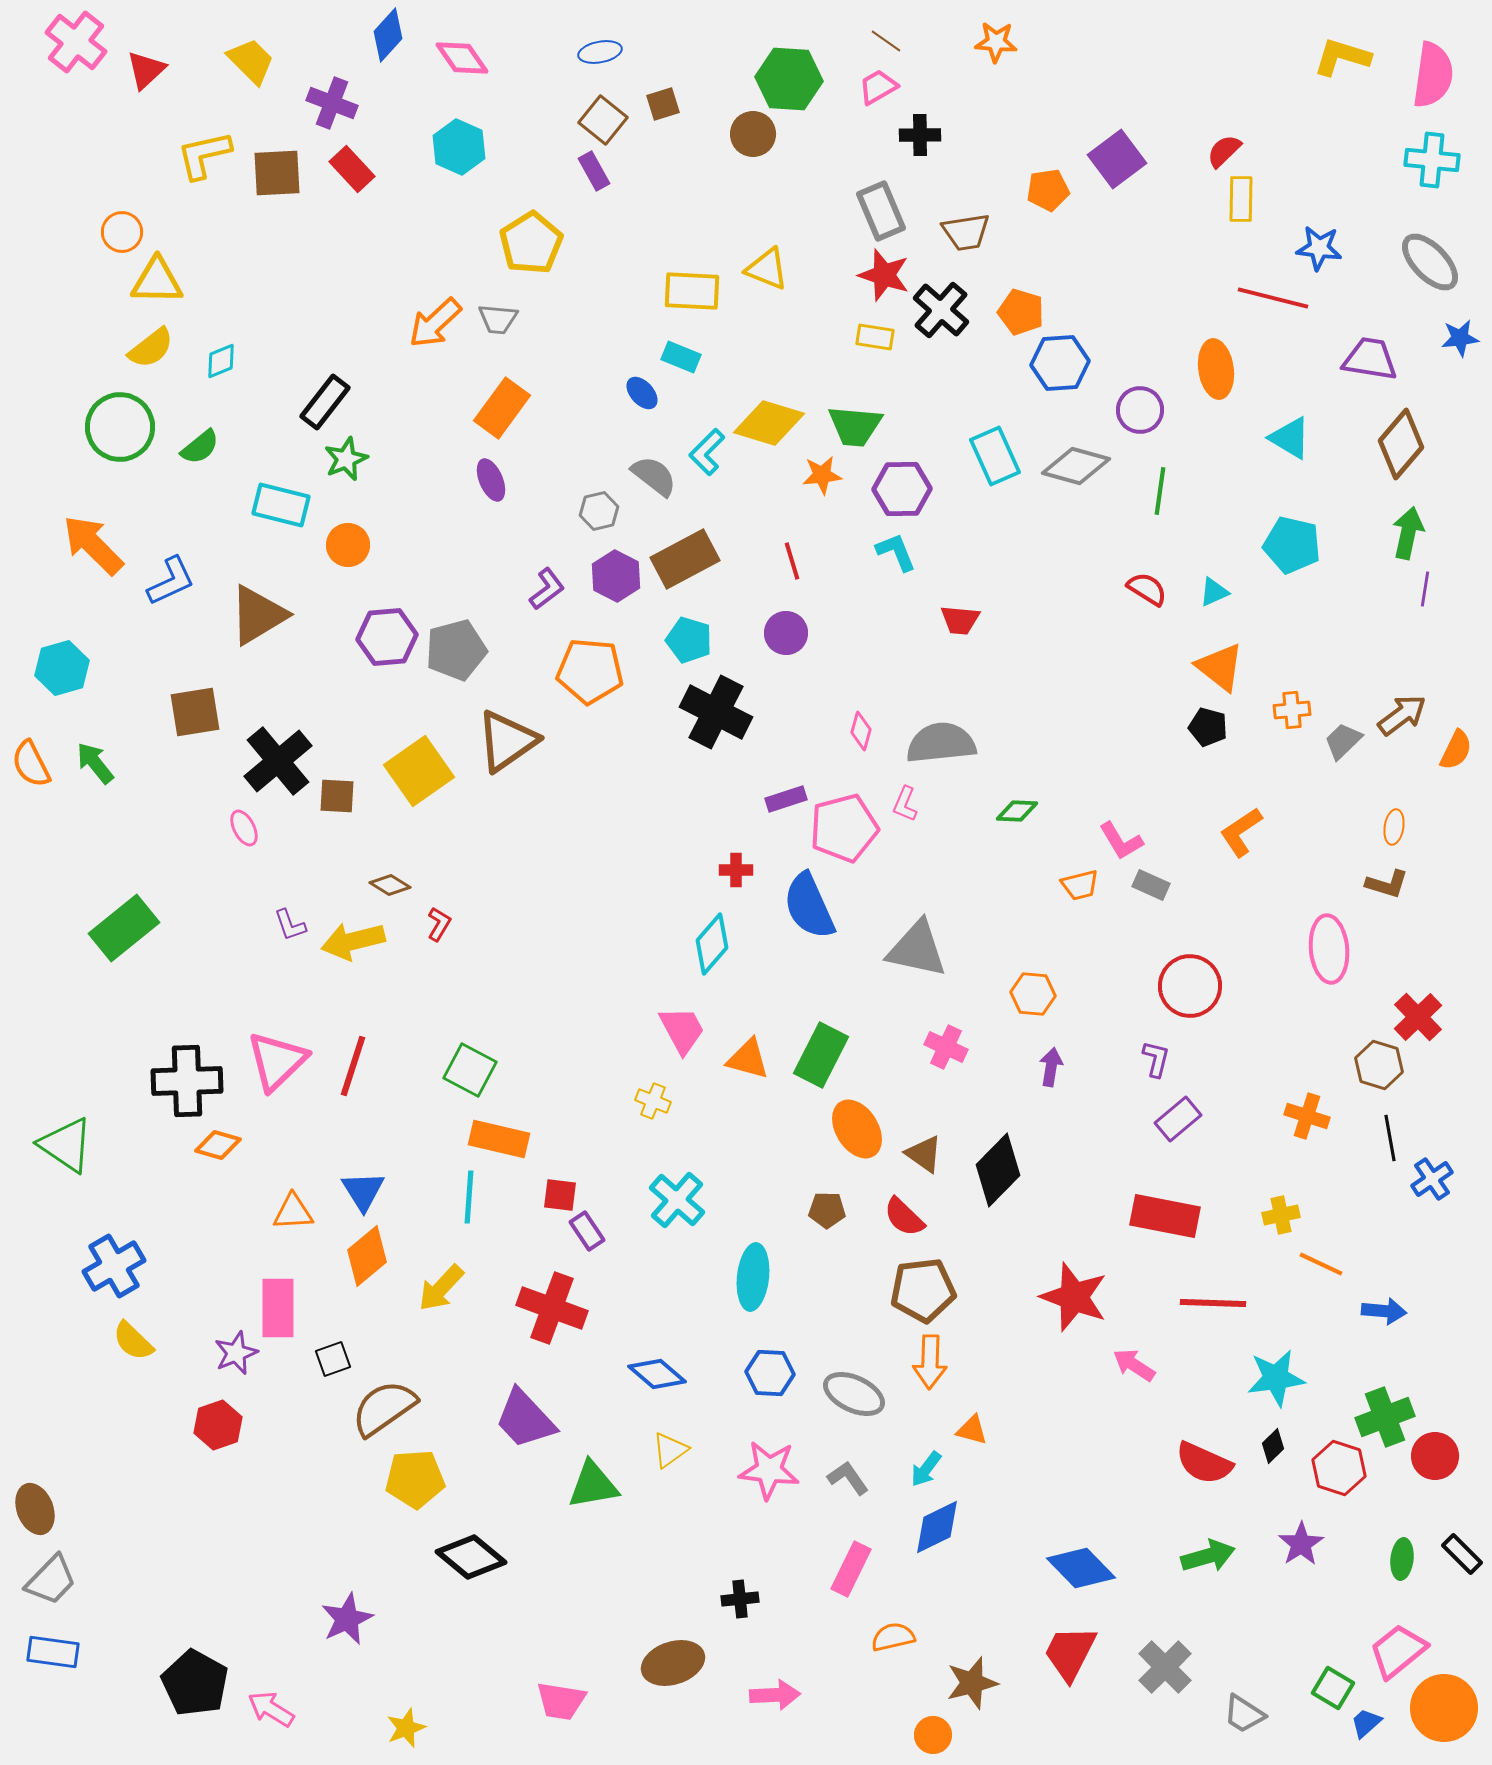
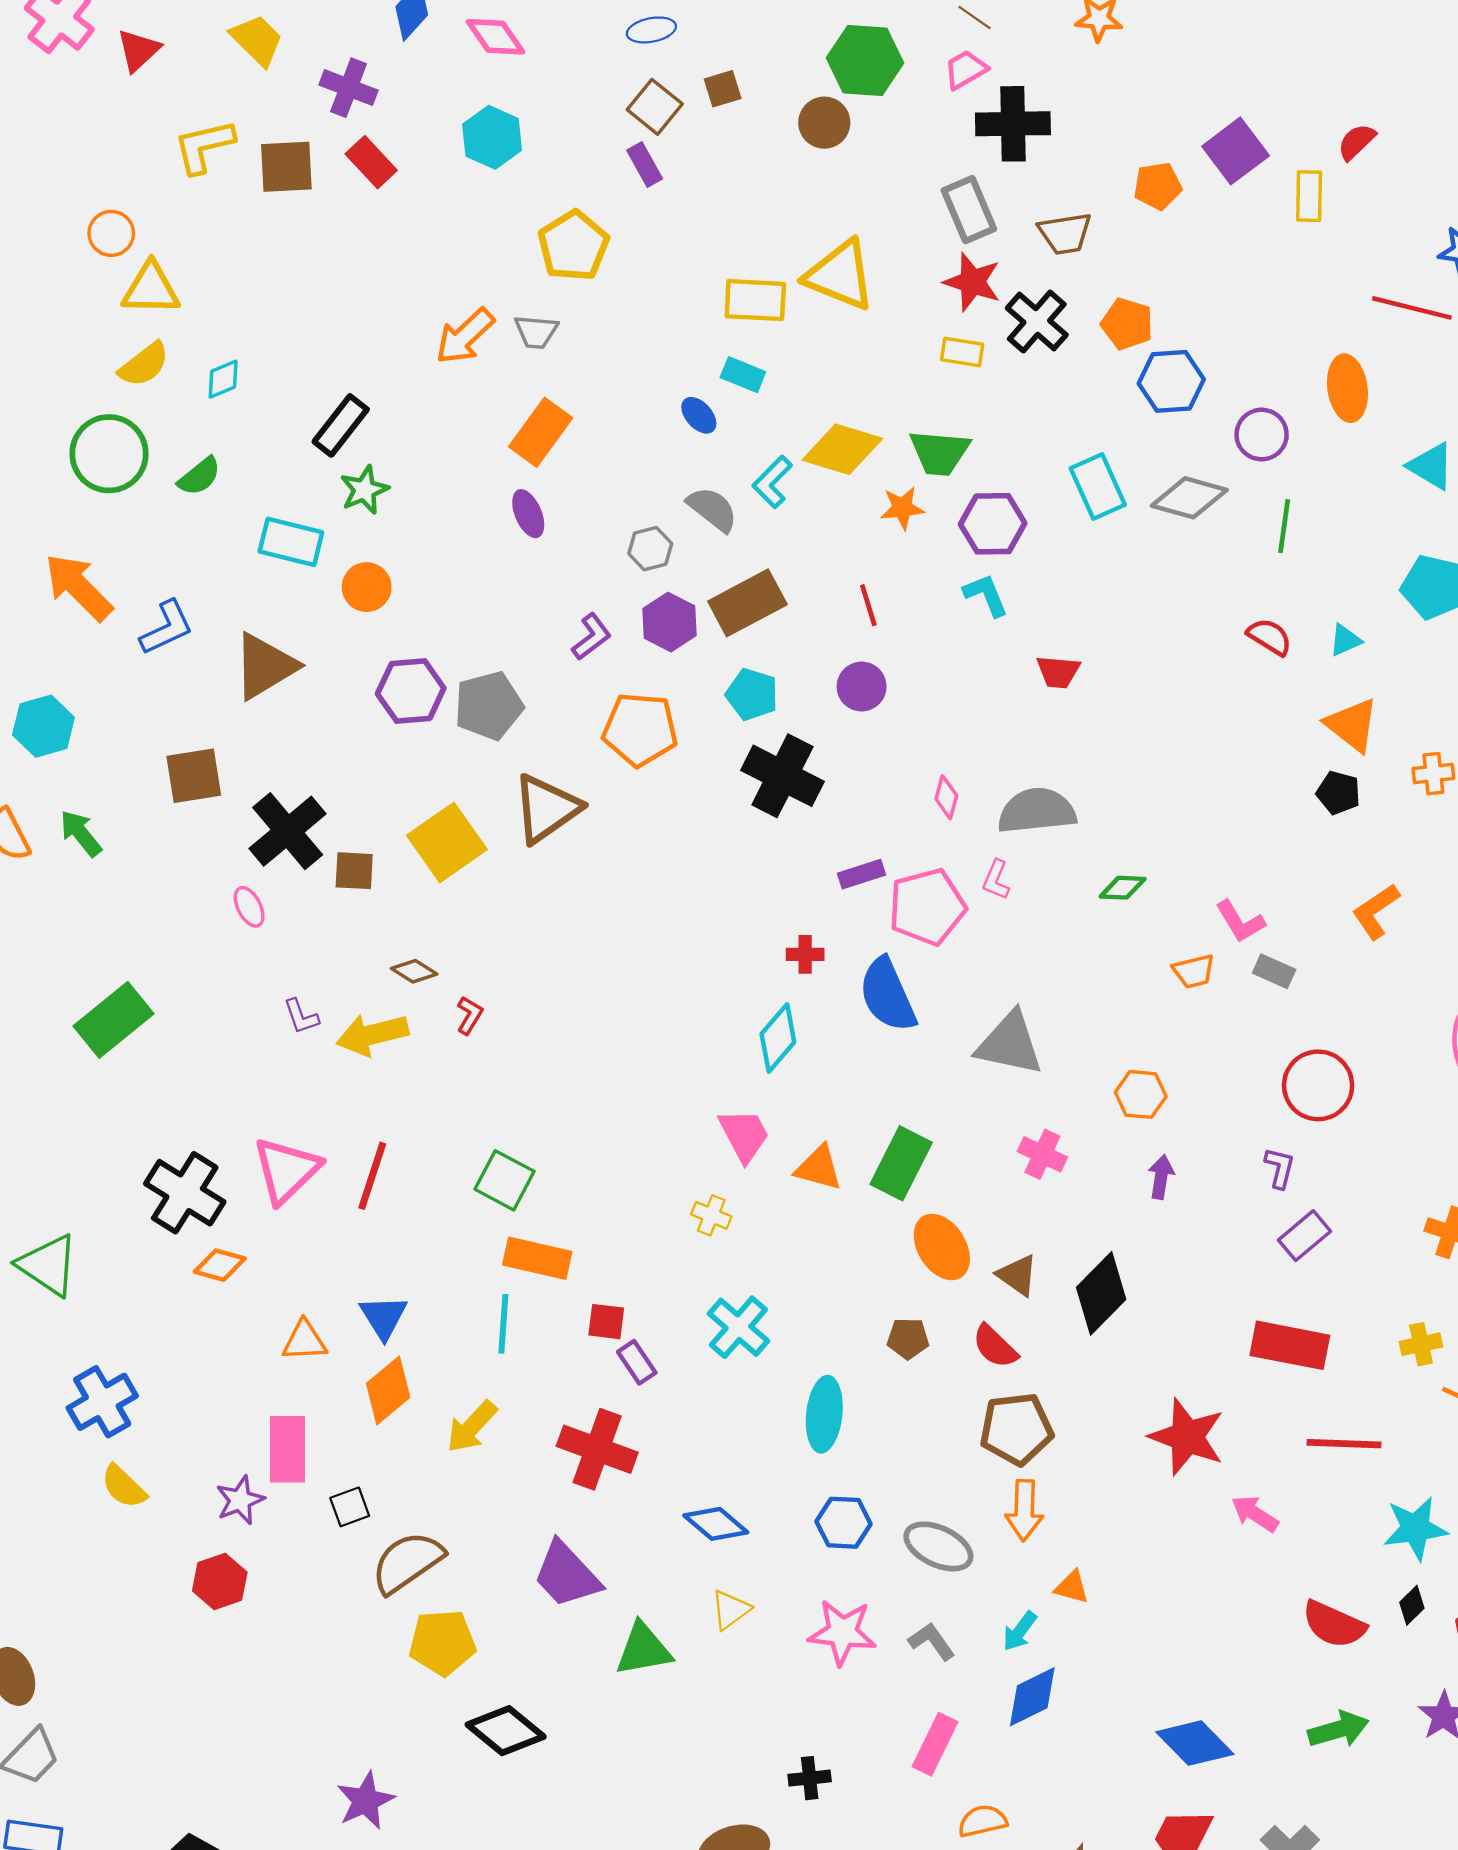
black cross: (920, 135) -> (1013, 124), size x1.6
yellow rectangle: (1241, 199) -> (1309, 196), moved
yellow triangle: (767, 269) -> (840, 275), size x1.5
black cross: (187, 1081) -> (185, 1193), turned 34

